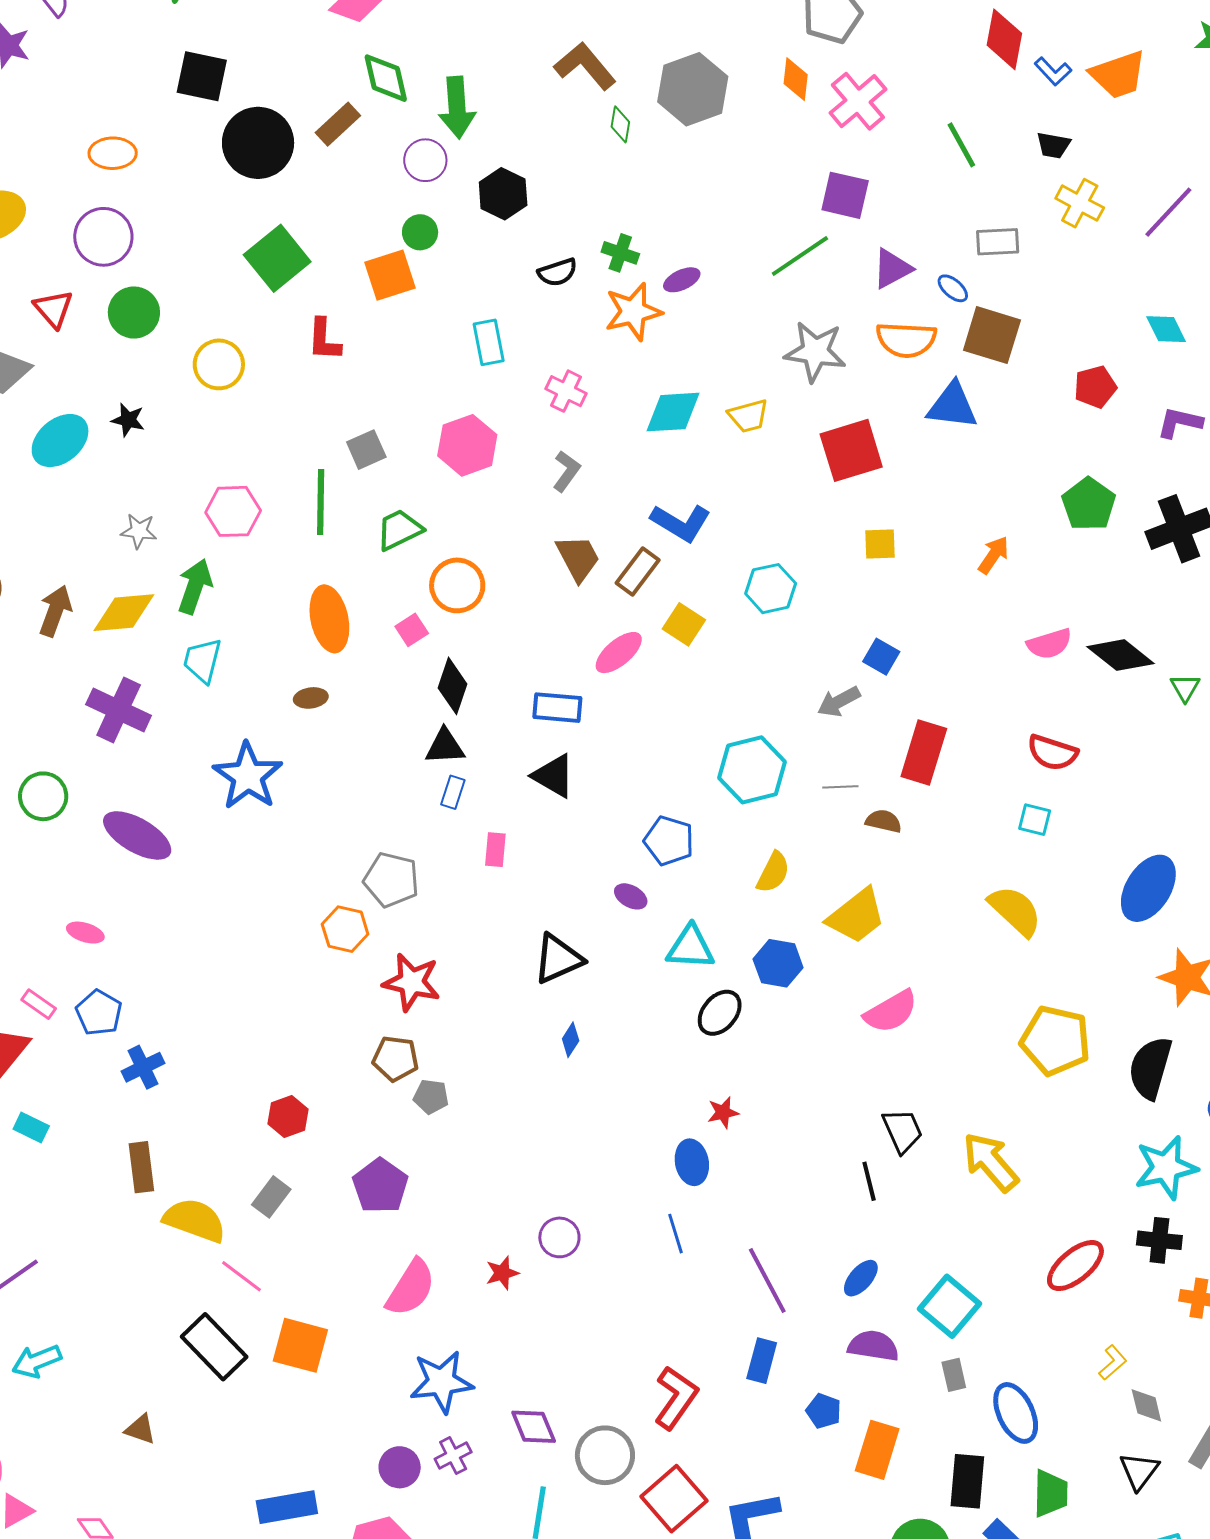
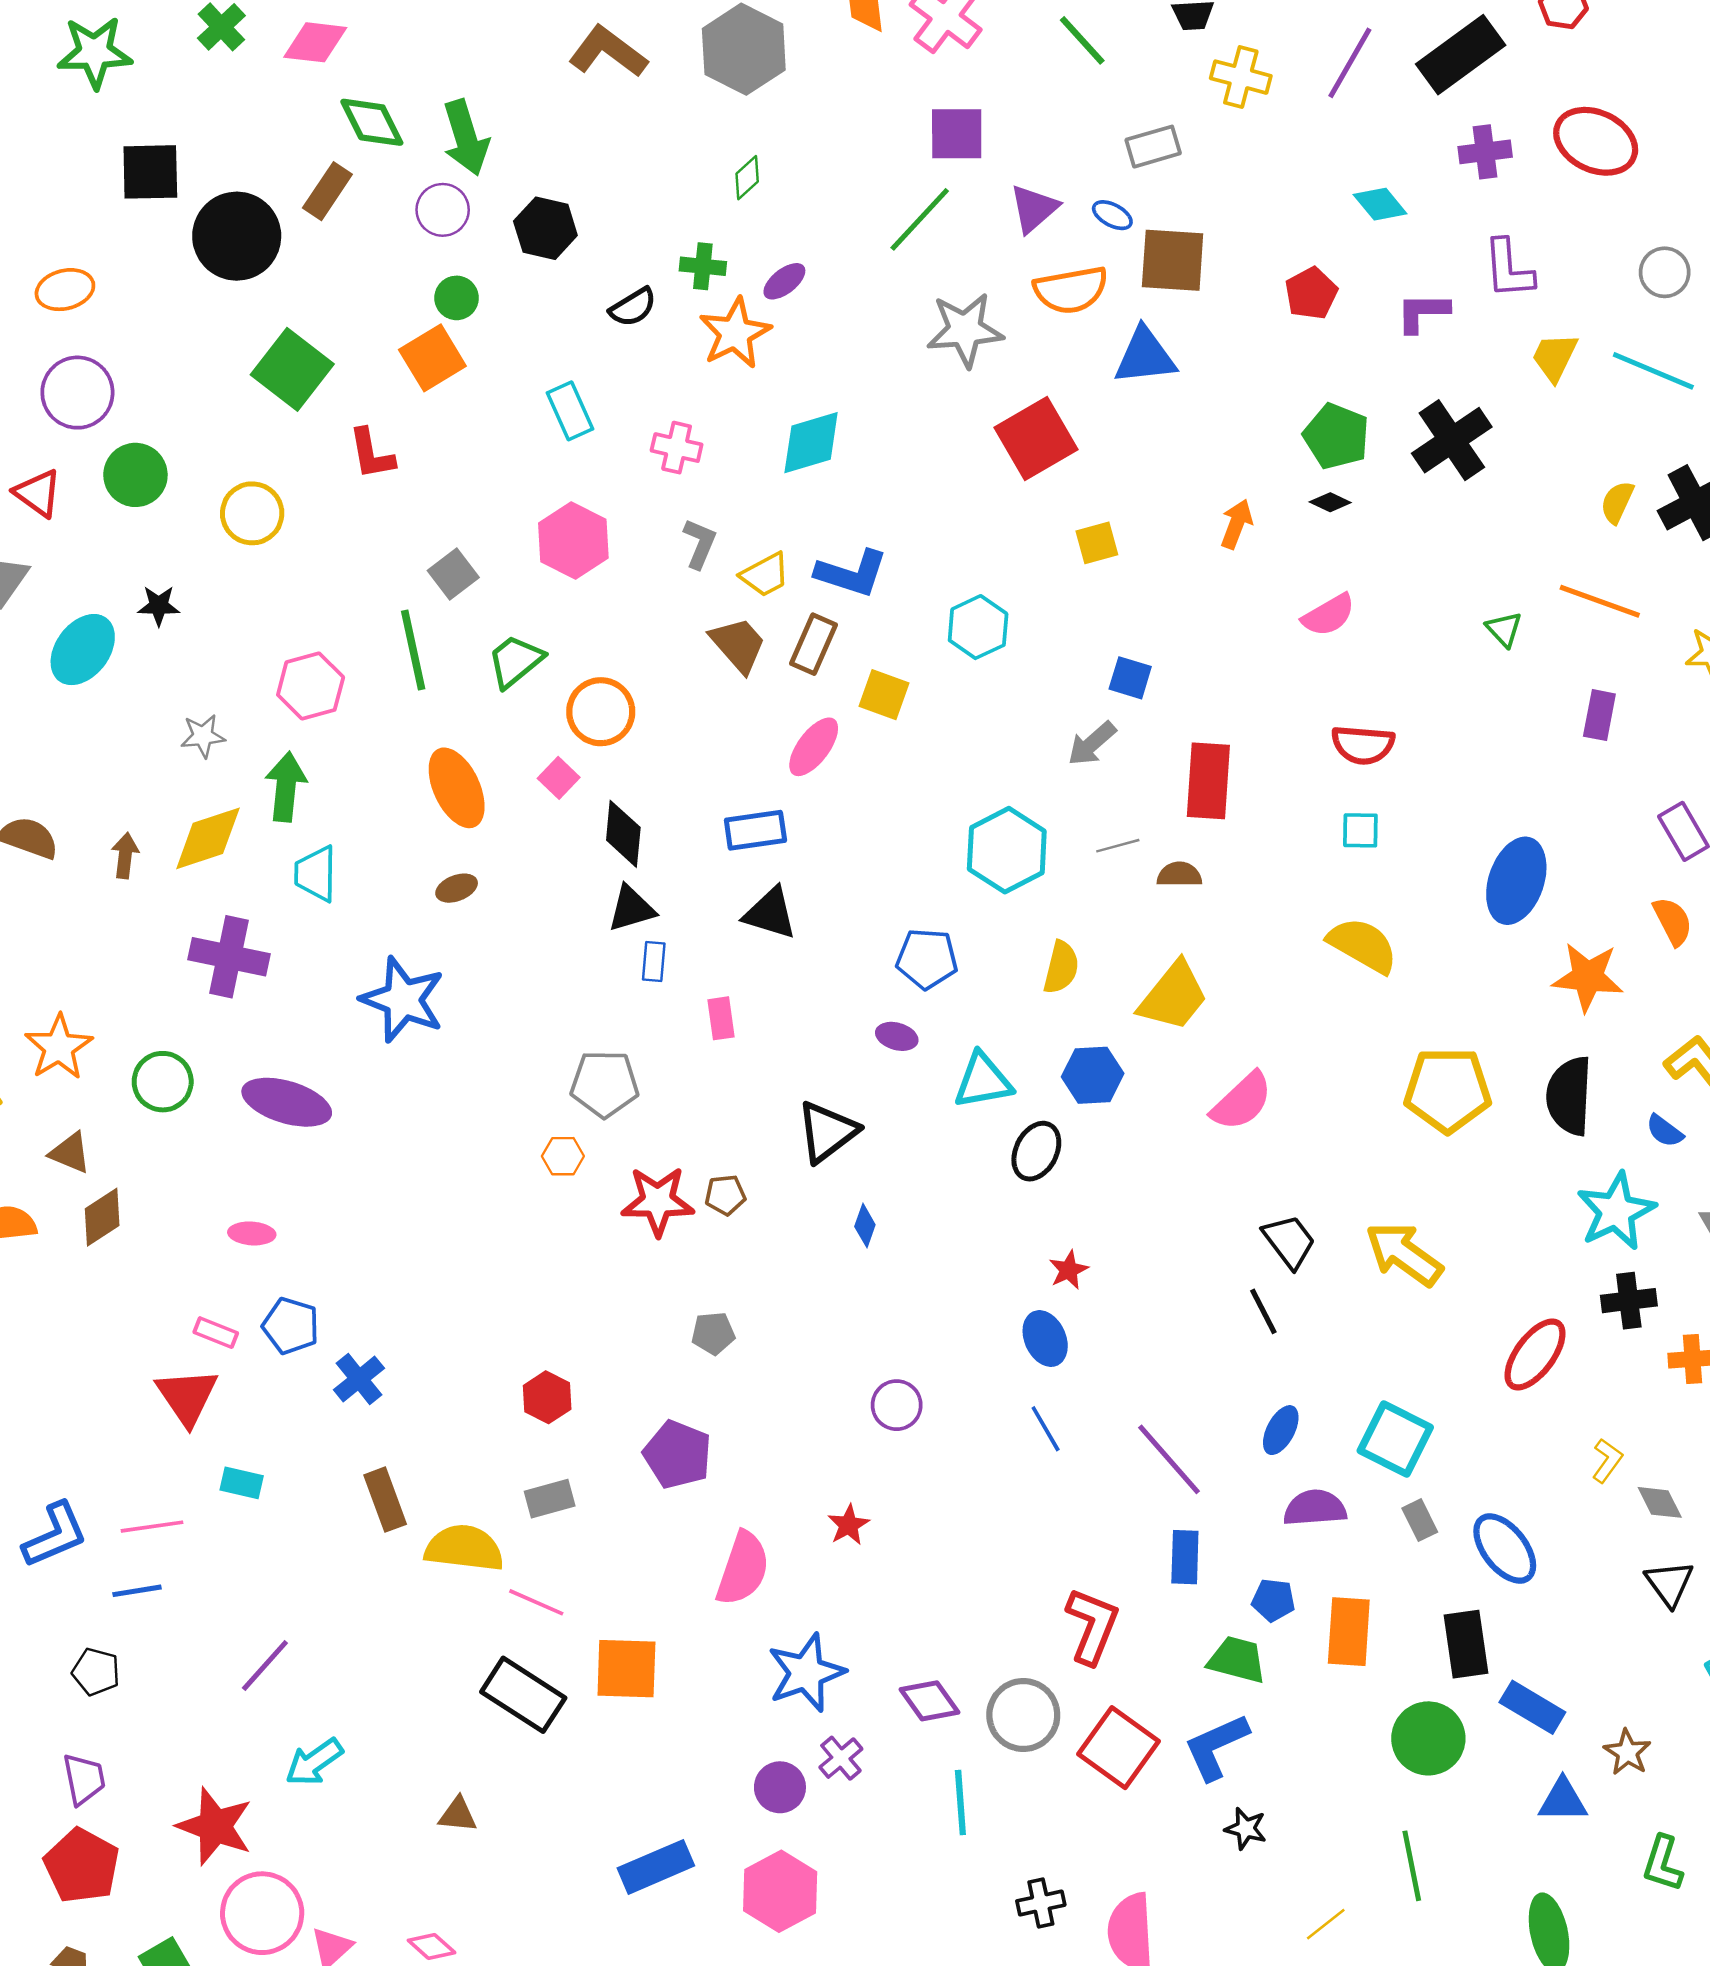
green diamond: (620, 124) -> (747, 178), moved, turned 51
yellow trapezoid: (748, 416) -> (765, 575), moved
brown arrow: (55, 611) -> (125, 856), size x0.7
black diamond: (1120, 655) -> (1330, 502), moved, size x0.5
orange hexagon: (345, 929) -> (563, 1156), size x0.7
brown pentagon: (395, 1059) -> (725, 1195), moved, size x0.7
gray rectangle: (271, 1197) -> (550, 1499), turned 51
purple circle: (559, 1237) -> (897, 1405), moved
green trapezoid: (1050, 1493) -> (1237, 1660), moved, turned -63

